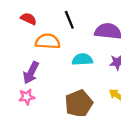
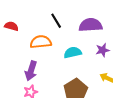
red semicircle: (29, 19) -> (11, 26), moved

